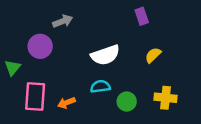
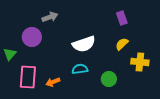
purple rectangle: (142, 16) -> (122, 18), moved
yellow cross: (166, 98) -> (140, 62), moved
green circle: (127, 102) -> (109, 79), moved

